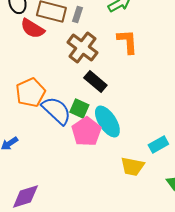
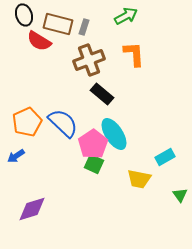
brown cross: (82, 48) -> (89, 60), turned 32
orange pentagon: (30, 92) -> (27, 122), moved
green square: (79, 108) -> (94, 164), moved

